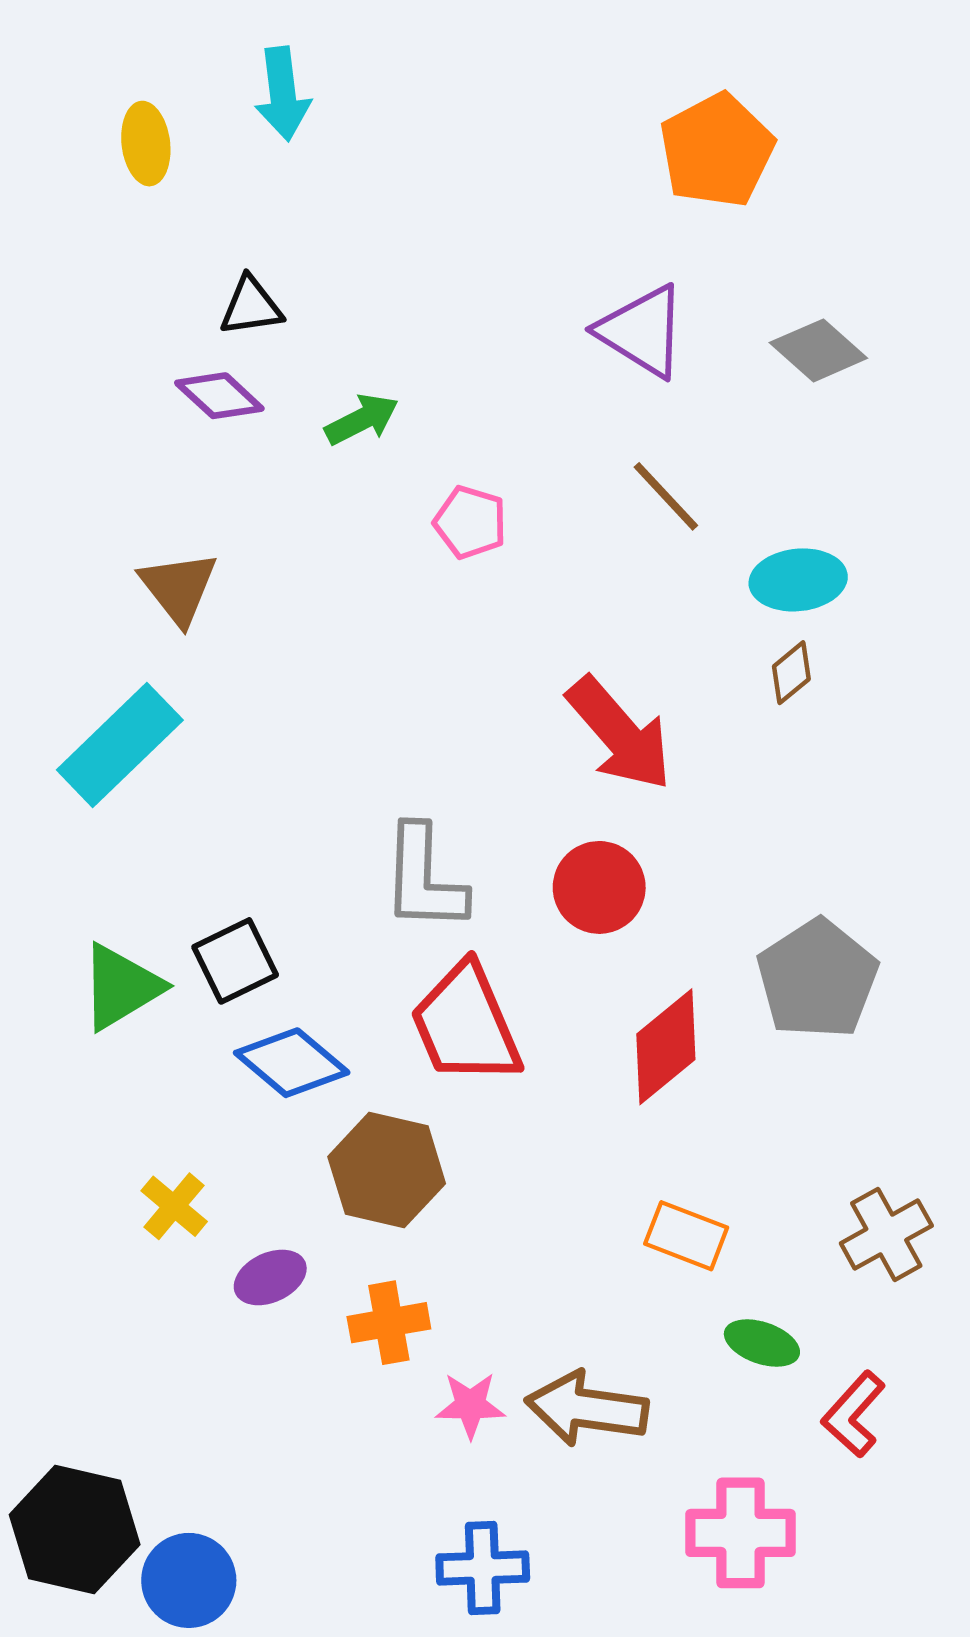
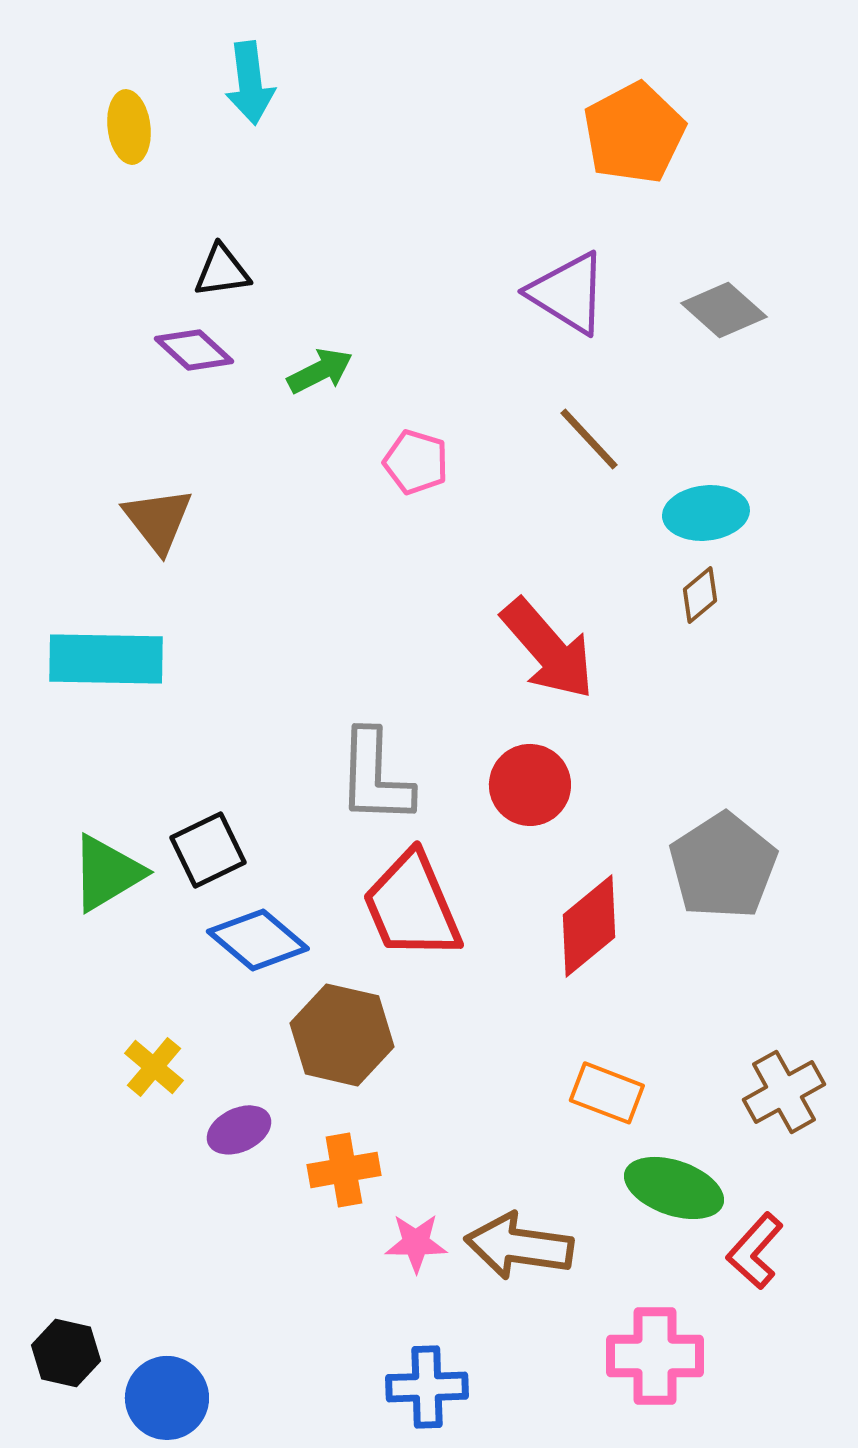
cyan rectangle: (120, 745) -> (106, 659), turned 45
green ellipse: (762, 1343) -> (674, 1188), size x1.5
black hexagon: (75, 1530) -> (66, 1353), size x0.6

